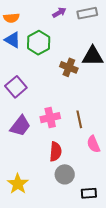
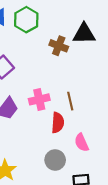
pink semicircle: (93, 144) -> (82, 143), moved
red semicircle: (56, 152) -> (58, 123), moved

